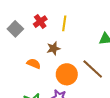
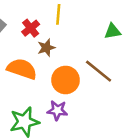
red cross: (40, 22) -> (31, 28), moved
orange semicircle: (34, 64) -> (22, 69), size x1.6

